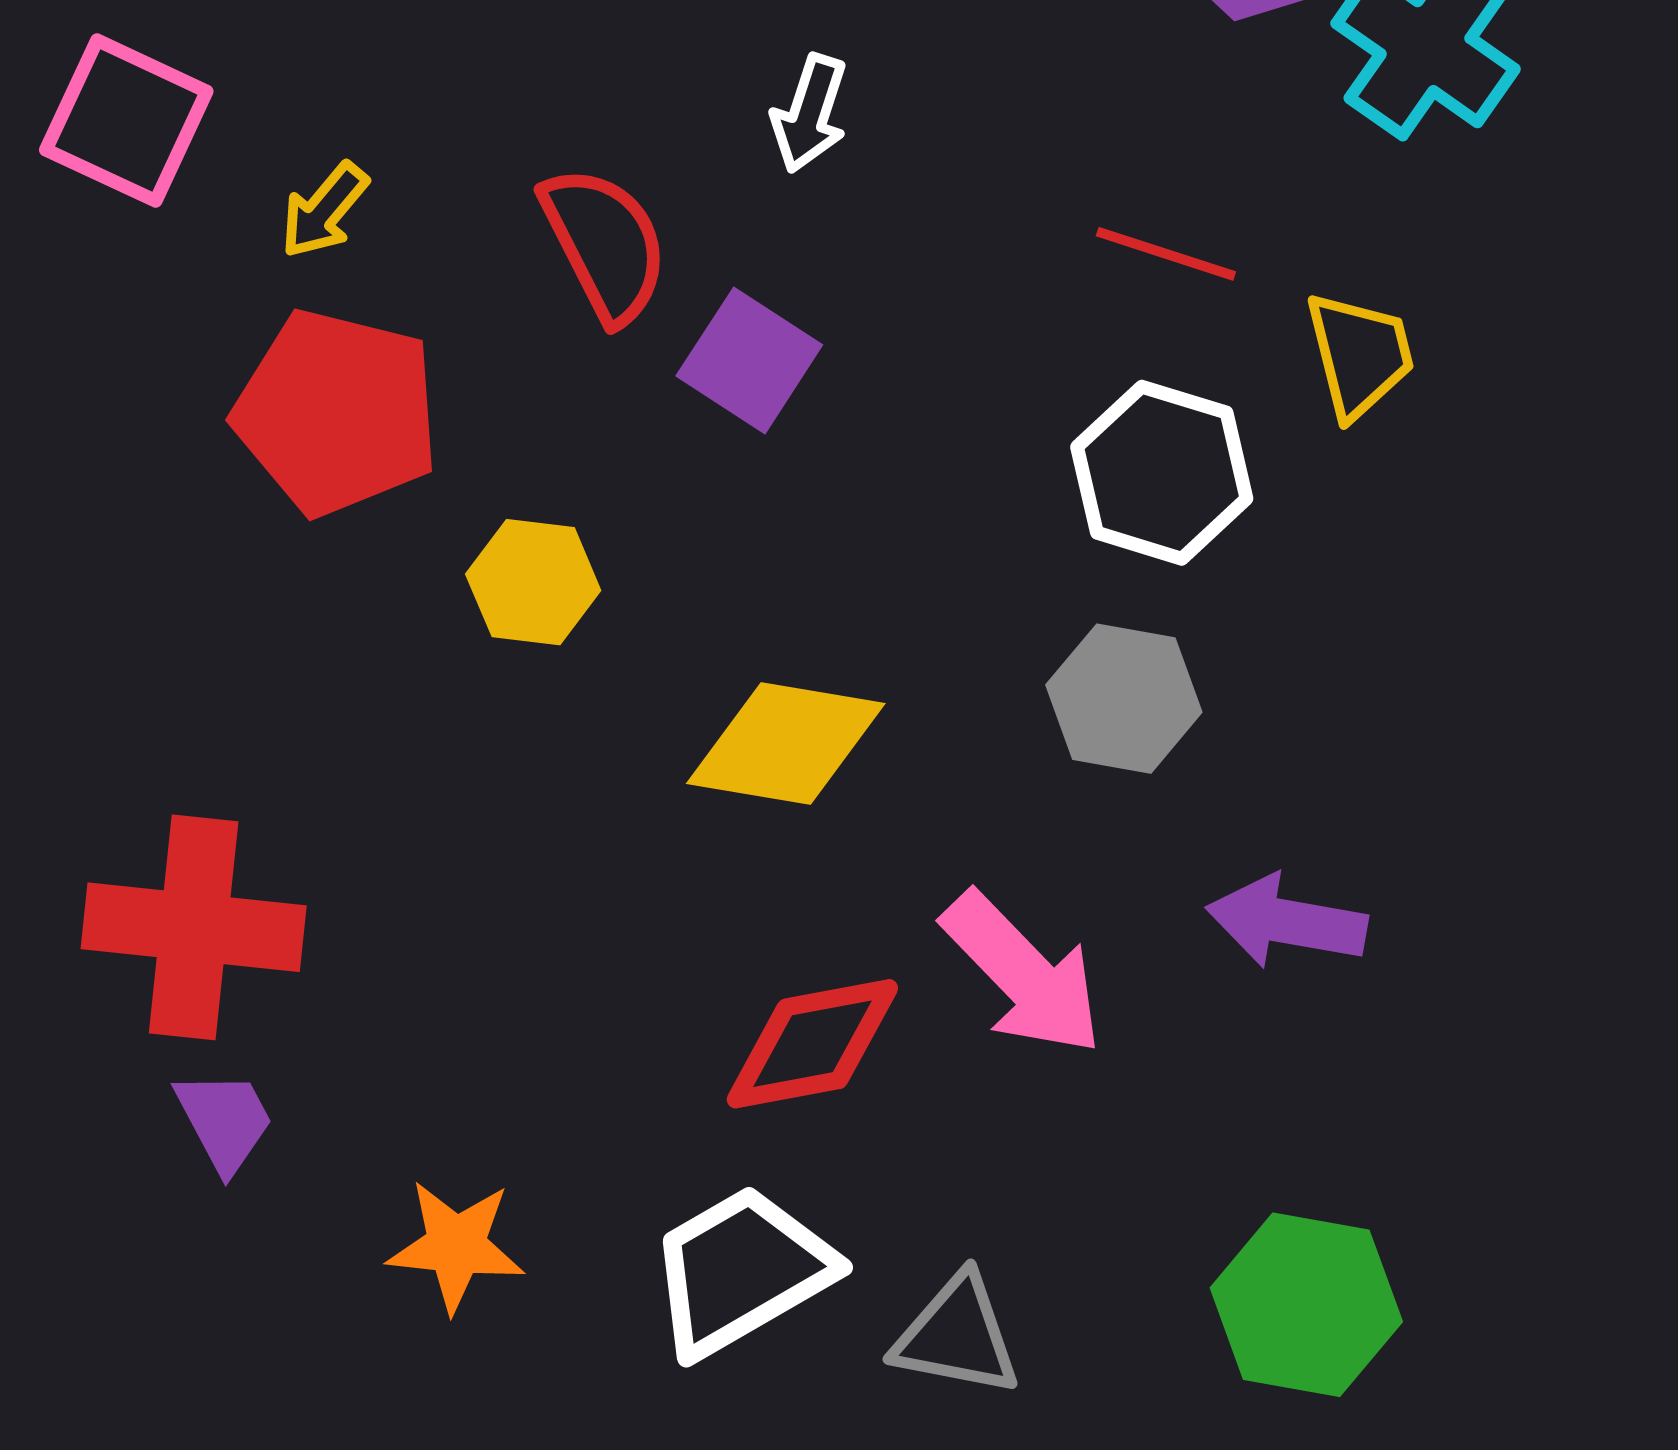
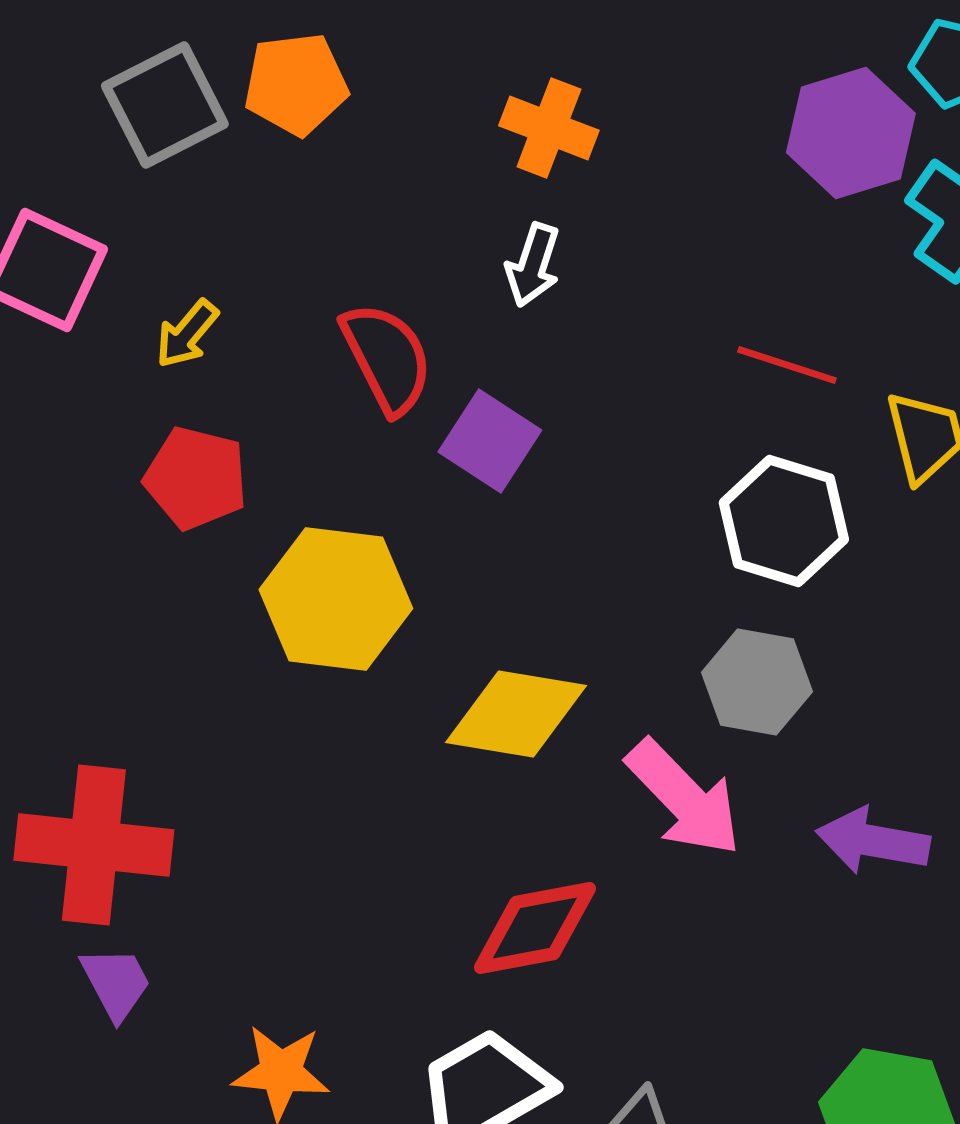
red pentagon: (337, 412) -> (196, 478), size x0.7
yellow hexagon: (533, 582) -> (336, 599), size x1.6
pink arrow: (1023, 974) -> (684, 798), moved

